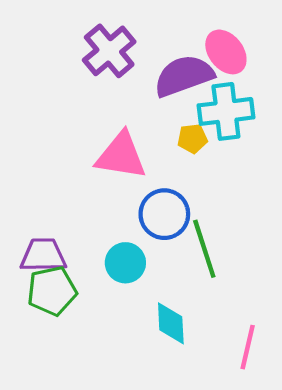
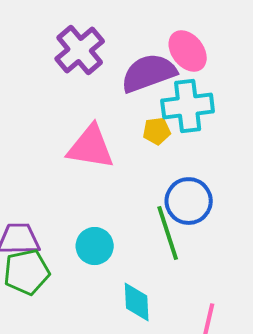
blue circle: (164, 214) -> (189, 201), moved

